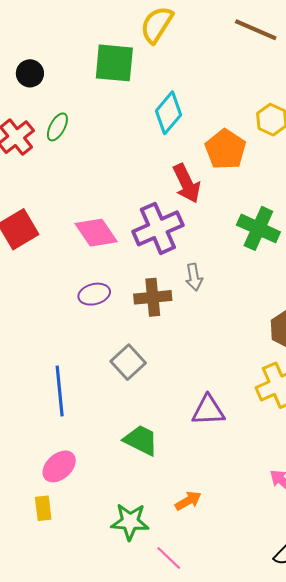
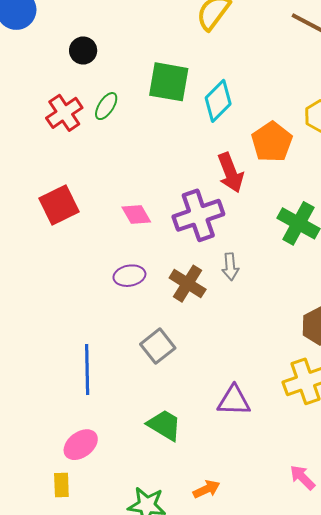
green square: (114, 63) -> (169, 82), moved
pink diamond: (96, 233) -> (136, 215), size x0.7
brown cross: (153, 297) -> (188, 284), turned 33

